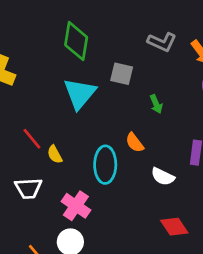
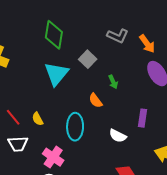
gray square: (122, 74) -> (88, 59), turned 30
red line: (32, 139) -> (13, 117), moved
orange semicircle: (135, 143) -> (96, 101), moved

